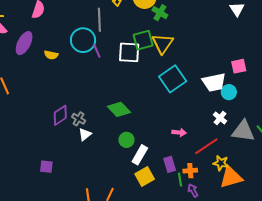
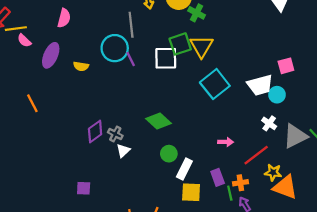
gray triangle: (243, 131) -> (295, 136), turned -30
yellow square: (145, 176) -> (191, 192), turned 36
orange triangle: (231, 177) -> (285, 187), turned 40

